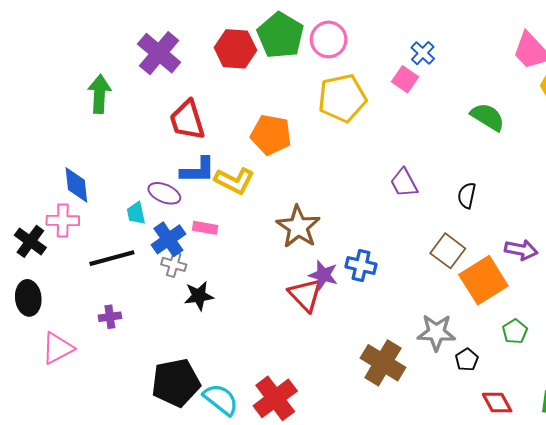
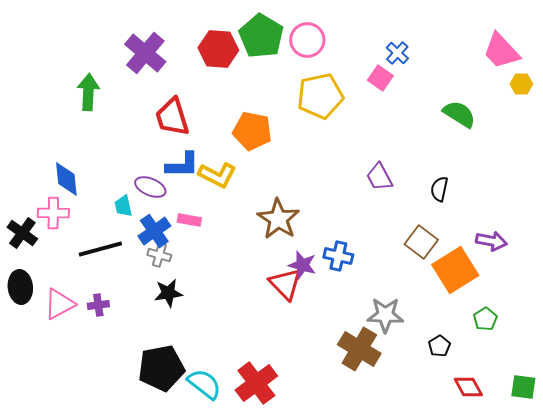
black star: (199, 296) -> (168, 293), moved
gray star: (436, 332) -> (385, 315), moved
pink triangle: (58, 348) -> (59, 304), moved

